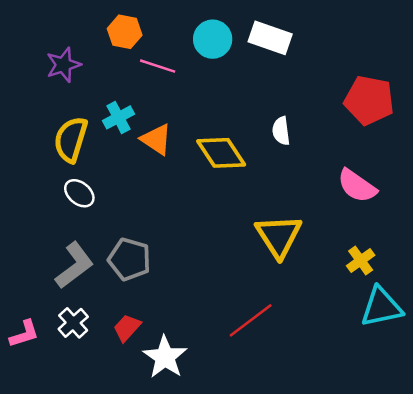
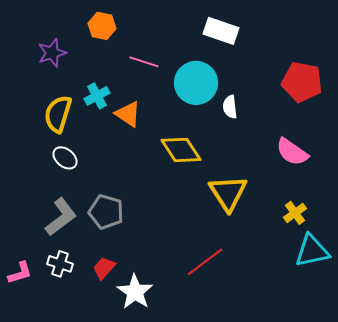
cyan circle: (213, 39) -> (196, 83), moved, size x1.4
pink line: (158, 66) -> (144, 62), moved
yellow diamond: (221, 153) -> (181, 150), moved
white cross: (73, 323) -> (60, 264), turned -30

